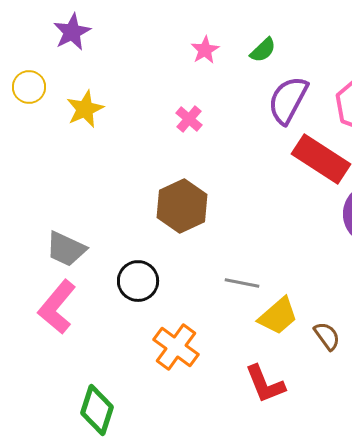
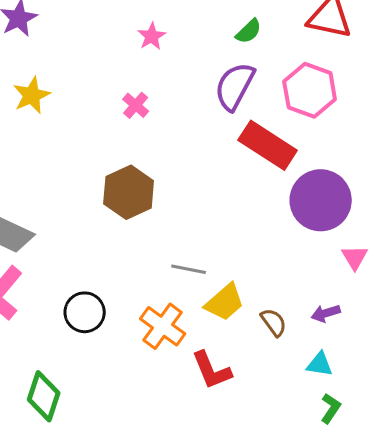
green semicircle: (263, 50) -> (249, 31), moved
black circle: (138, 281) -> (85, 312), moved
orange cross: (176, 347) -> (163, 326), moved

